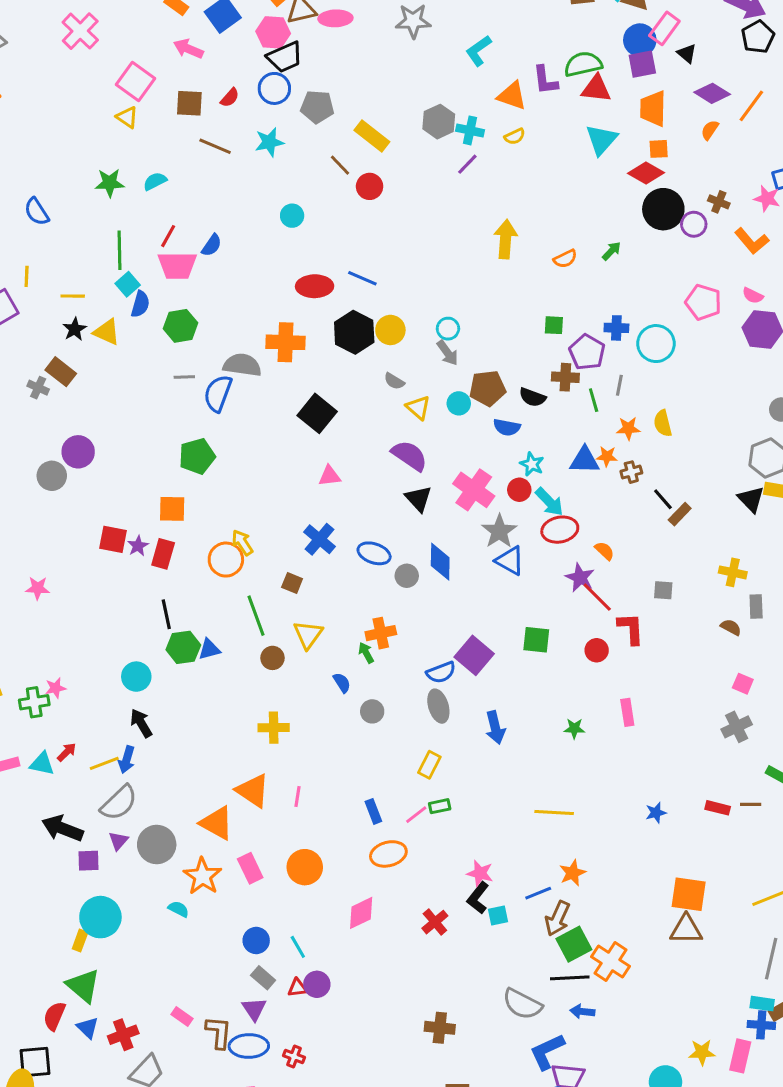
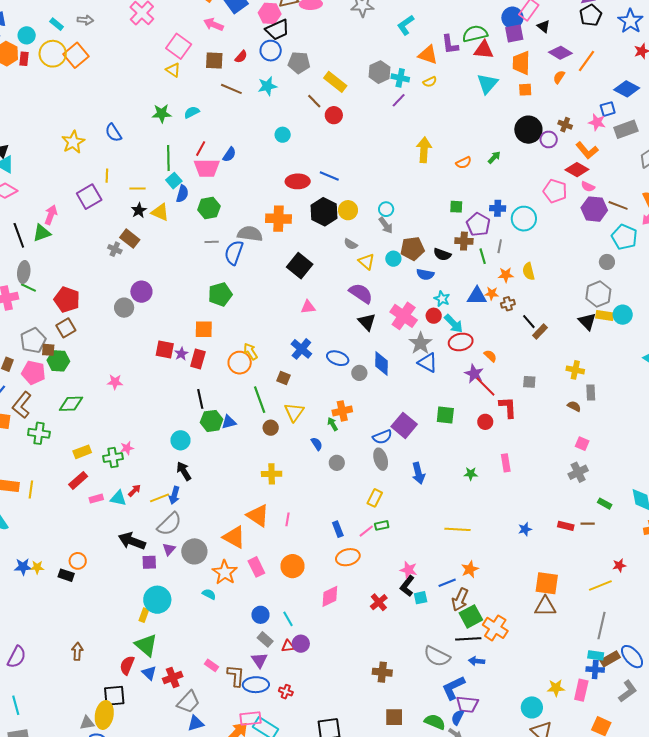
red diamond: (646, 173) -> (577, 170), moved

